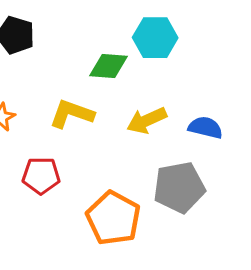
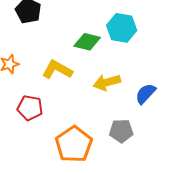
blue semicircle: (205, 128) -> (146, 94), turned -70
gray pentagon: (179, 187) -> (121, 131), size x0.7

